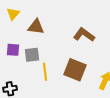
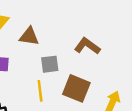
gray square: (32, 55) -> (50, 64), moved

